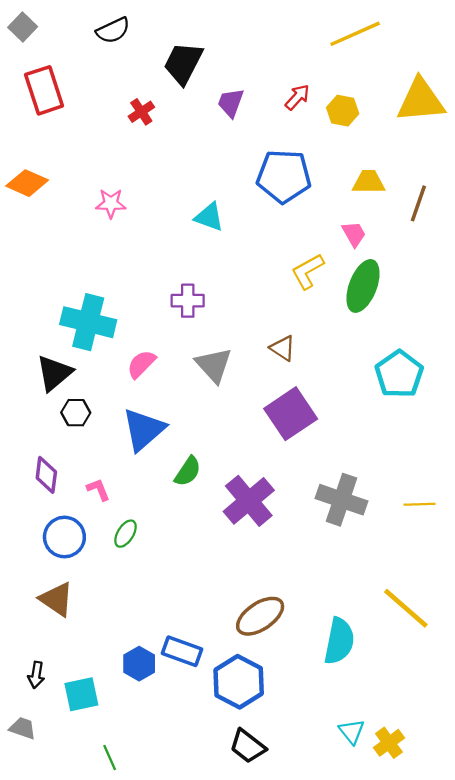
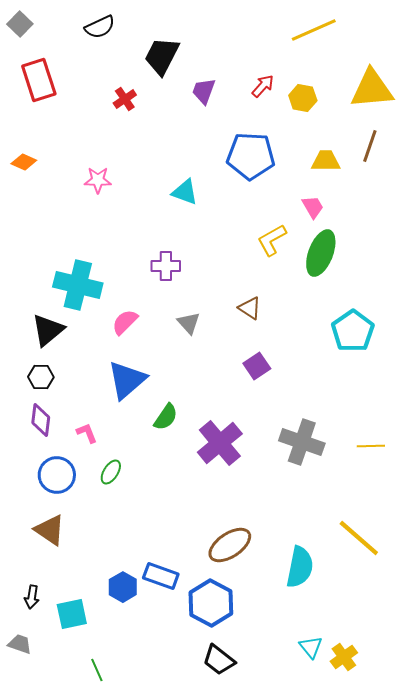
orange diamond: (27, 183) -> (24, 162), size x0.7
brown line: (418, 203) -> (370, 146), moved
gray triangle: (214, 365) -> (189, 323), size x0.7
black hexagon: (76, 413) -> (41, 377), moved
purple square: (291, 414) -> (257, 366), size x0.6

